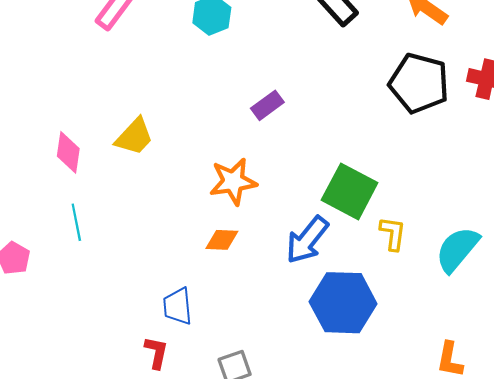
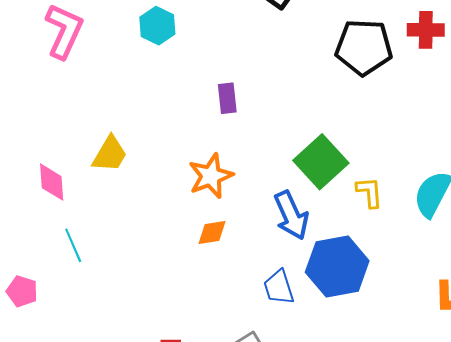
purple rectangle: (267, 105) -> (227, 98), turned -48
green square: (350, 191) -> (321, 162), turned 32
blue arrow: (307, 240) -> (291, 215), turned -51
blue trapezoid: (178, 306) -> (279, 287), moved

